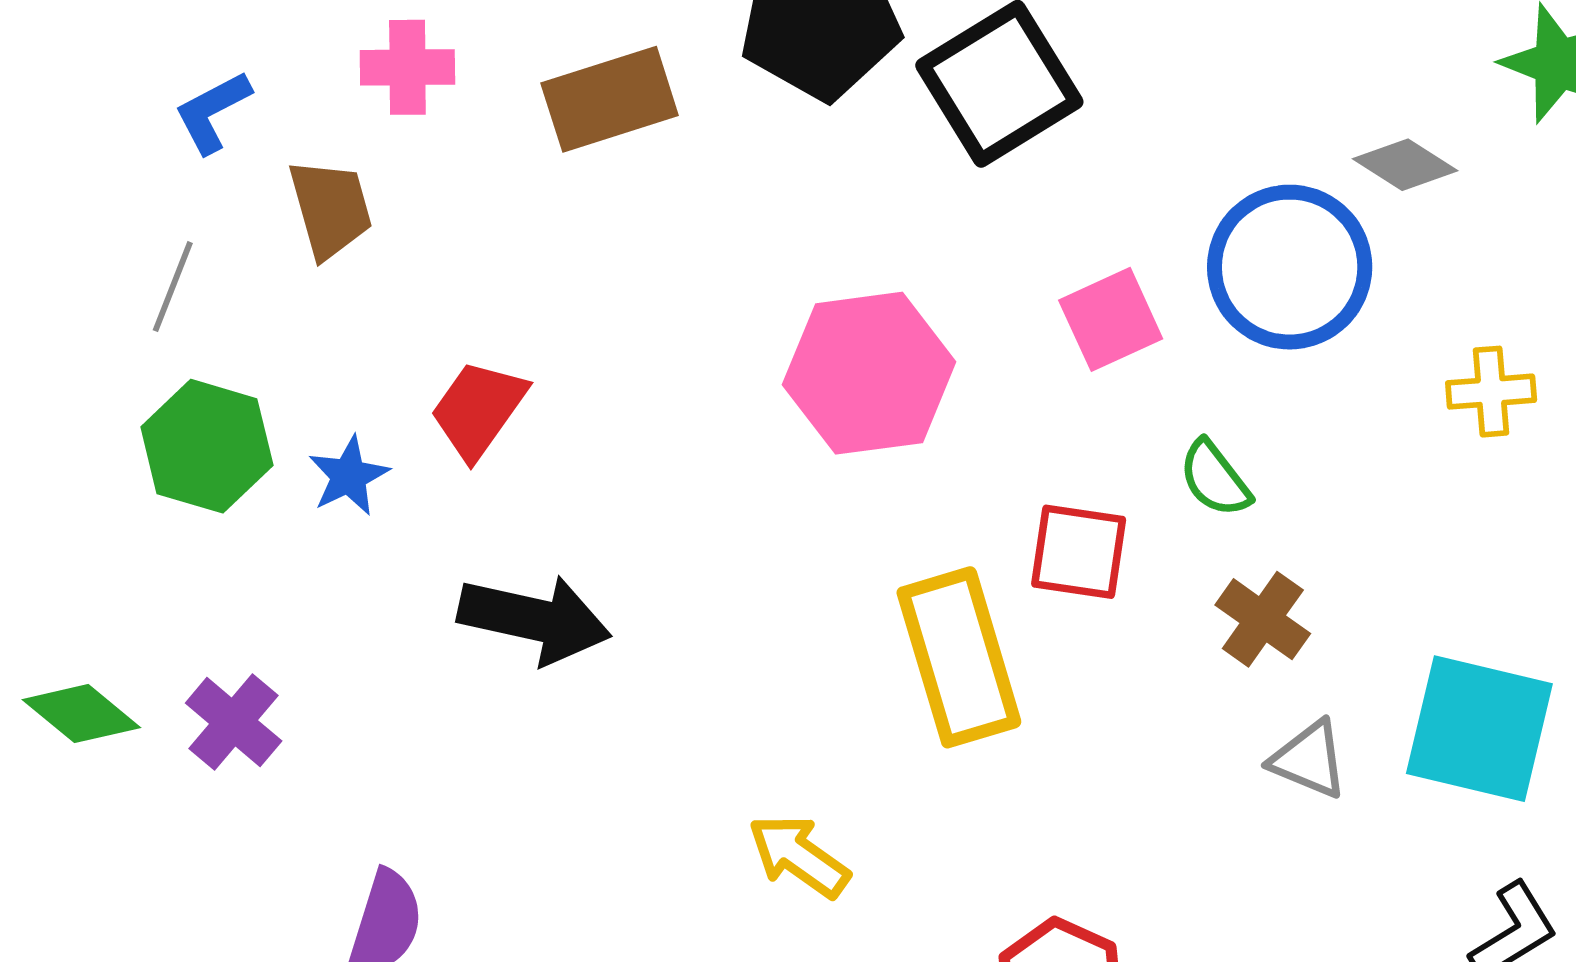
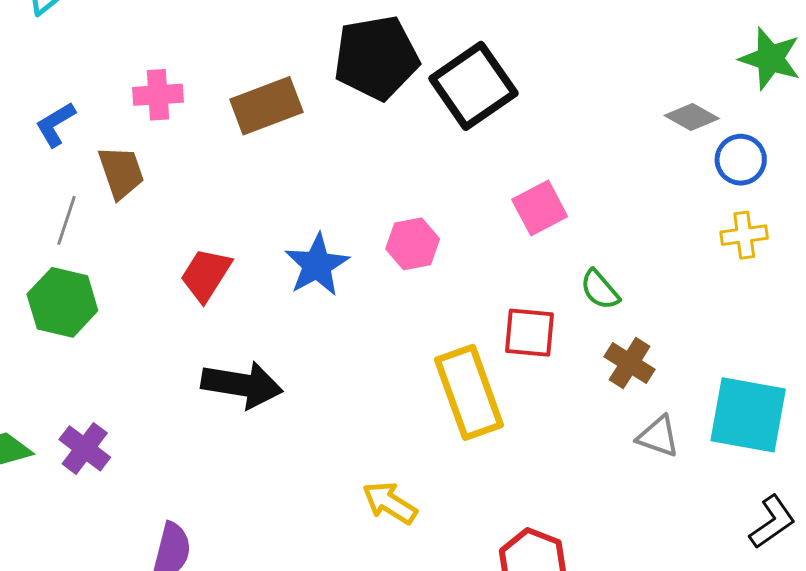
blue circle: (1290, 267) -> (741, 160), moved, size x0.6
gray line: (173, 287) -> (66, 220), moved
pink hexagon: (869, 373) -> (413, 244), size x0.6
blue star: (349, 476) -> (317, 265), moved, size x1.5

